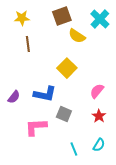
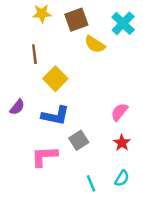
yellow star: (22, 18) -> (42, 14), moved
yellow square: (67, 68) -> (55, 79), moved
purple semicircle: (14, 97) -> (17, 107), moved
gray square: (64, 114) -> (79, 140), turned 35

